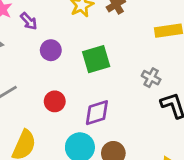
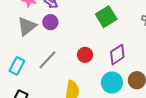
purple circle: (51, 50) -> (50, 22), moved

